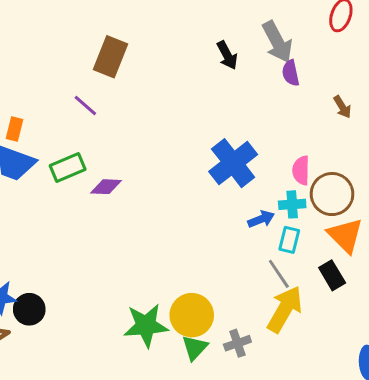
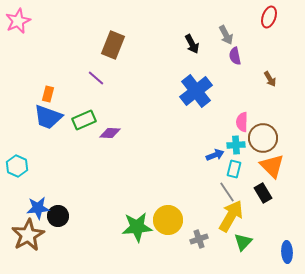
gray arrow: (277, 42) -> (226, 35), size x0.7
blue cross: (233, 163) -> (196, 91), moved
green triangle: (195, 348) -> (243, 242), moved

